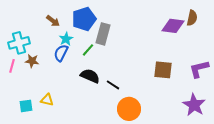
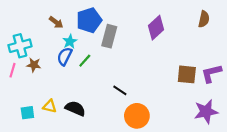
purple diamond: (173, 26) -> (156, 28), moved, turned -50
green line: (88, 50) -> (85, 61), moved
brown square: (163, 70) -> (187, 74), moved
black semicircle: (90, 76) -> (75, 108), moved
purple star: (194, 105) -> (206, 112), turned 30

